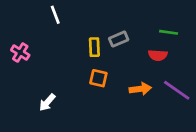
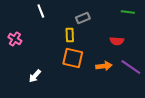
green line: (169, 32) -> (128, 12), moved
gray rectangle: (119, 39) -> (83, 18), moved
orange square: (98, 78) -> (73, 58), size x1.5

